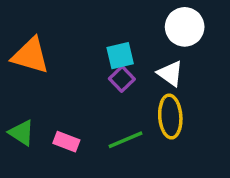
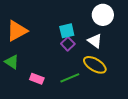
orange triangle: (30, 56) -> (17, 31), turned -45
yellow ellipse: (170, 117) -> (95, 65), turned -55
green triangle: (22, 133) -> (12, 62), moved

